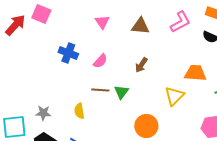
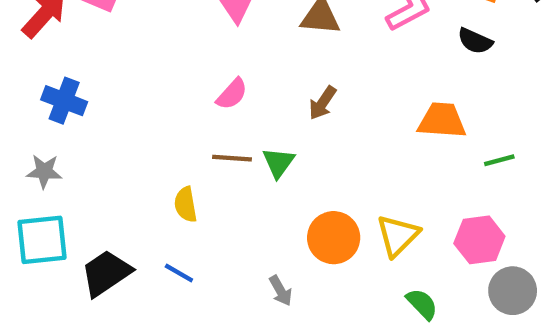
blue cross: (68, 53) -> (64, 101), moved
yellow triangle: (174, 96) -> (398, 235), moved
gray star: (43, 113) -> (44, 171), moved

